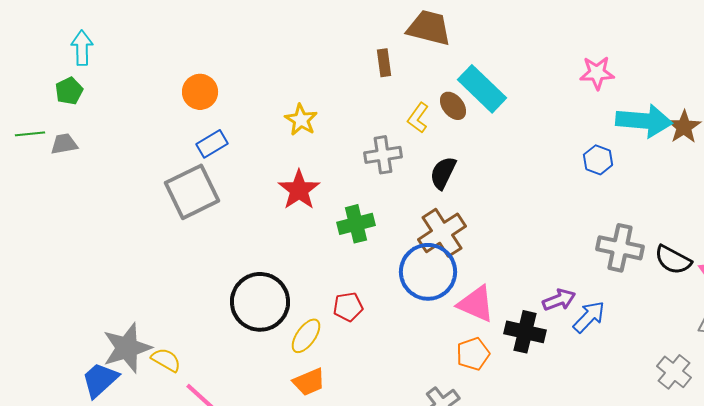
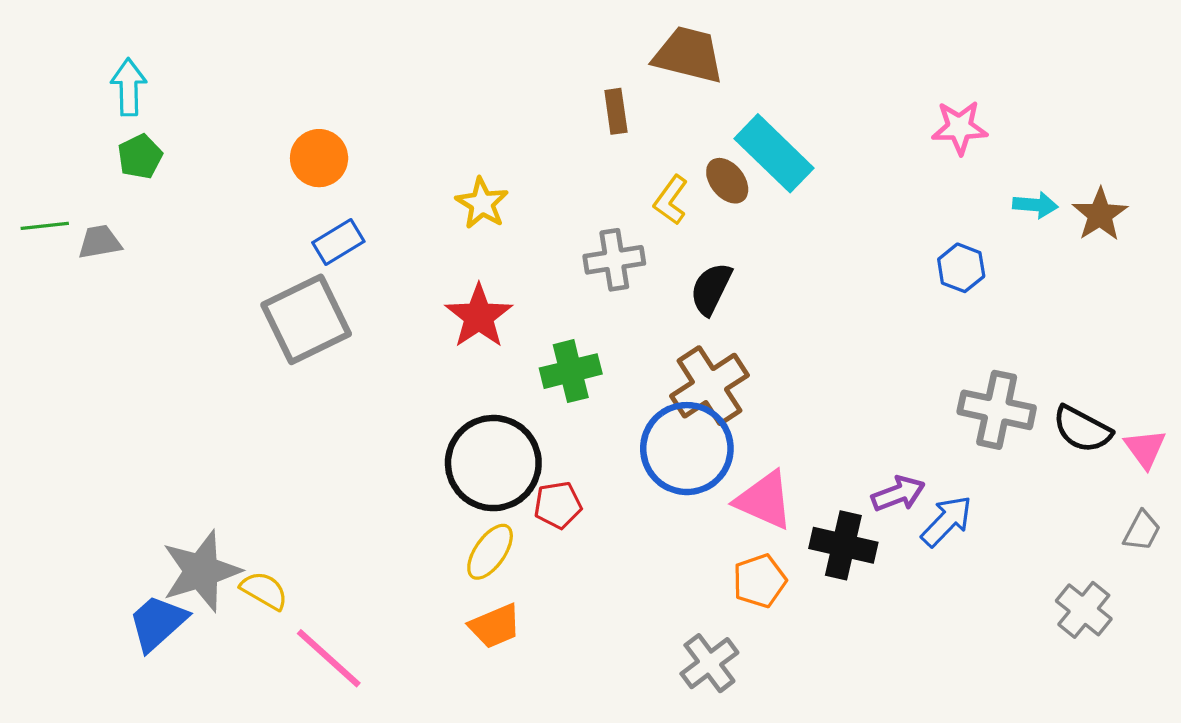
green pentagon: (69, 91) -> (140, 157), moved
cyan arrow: (644, 121) -> (1035, 205), size x0.5
black circle: (260, 302) -> (493, 463), moved

